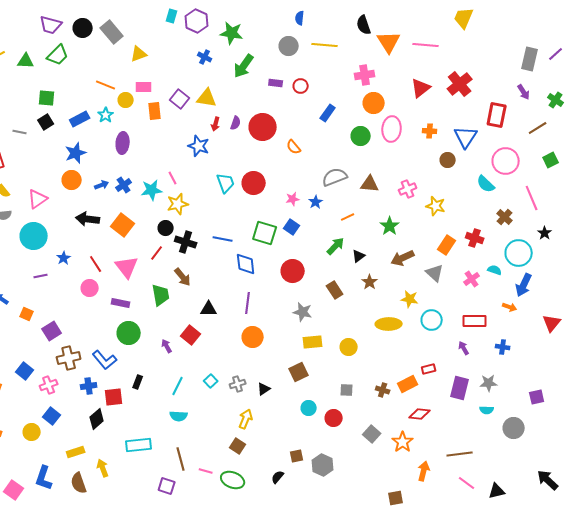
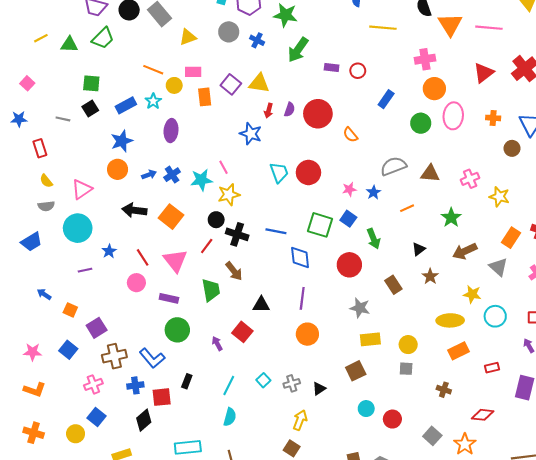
gray circle: (289, 46) -> (229, 32), moved
green arrow: (336, 246) -> (374, 239), moved, turned 114
blue square: (25, 371) -> (68, 350), moved
orange rectangle: (408, 384) -> (459, 351), moved
gray square: (347, 390) -> (406, 369), moved
cyan semicircle: (179, 416) -> (230, 417), turned -78

